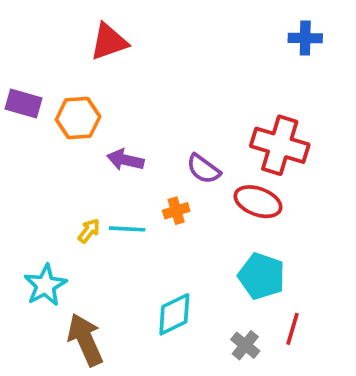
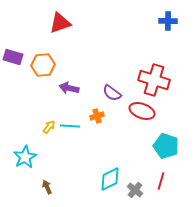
cyan pentagon: (262, 276) -> (166, 146), moved
cyan diamond: (174, 314) -> (110, 179), moved
brown arrow: (85, 340) -> (47, 187), size x0.5

